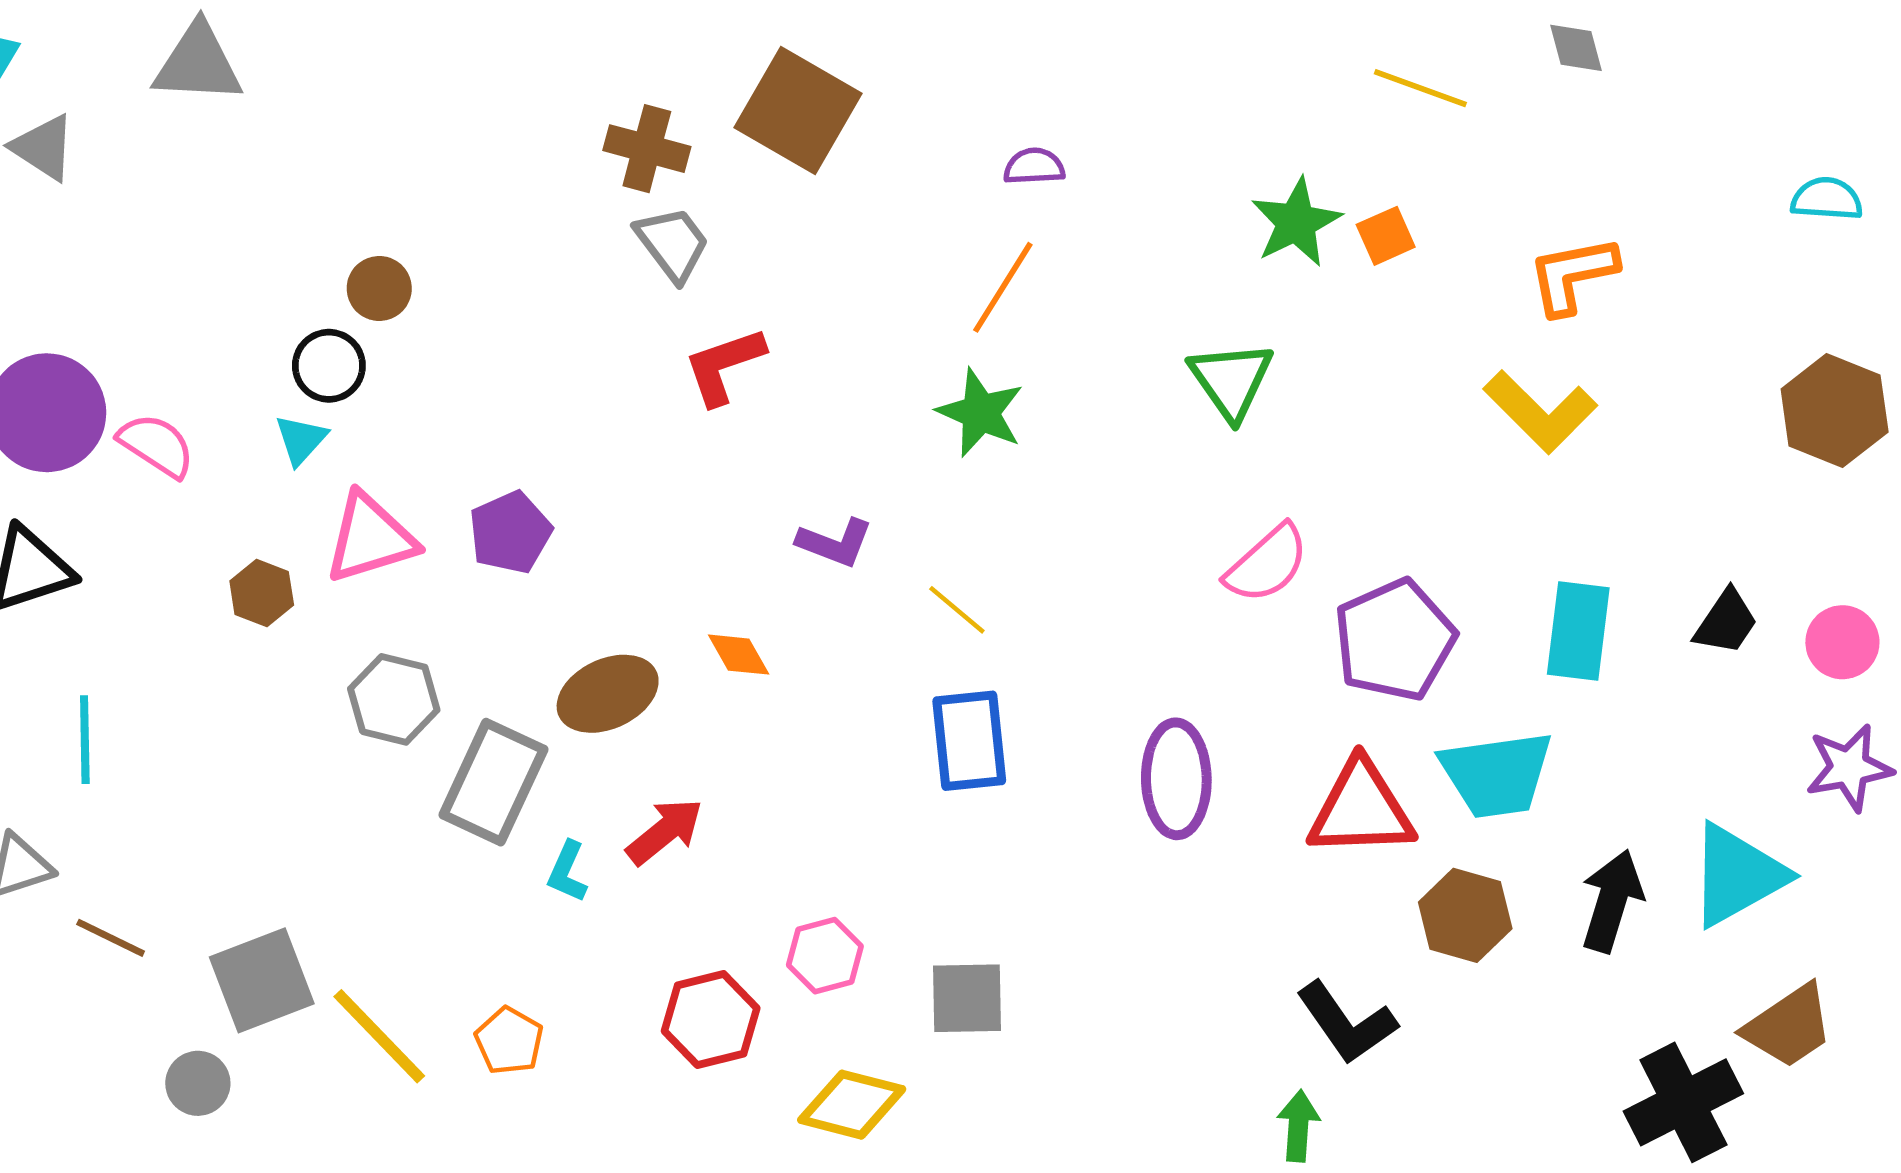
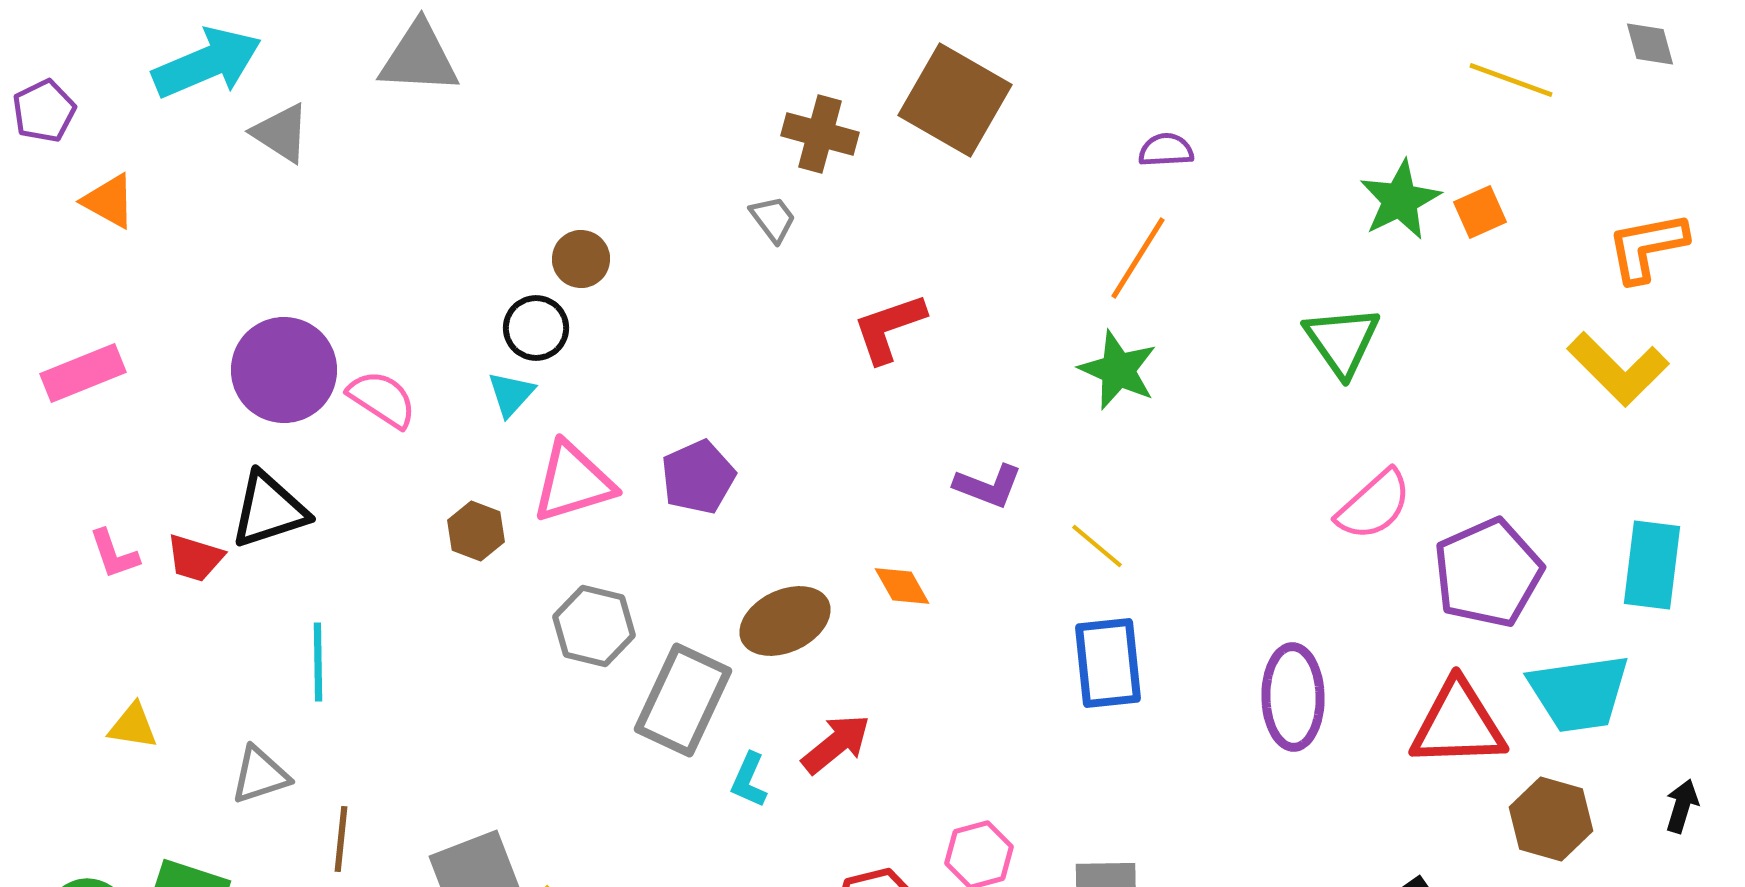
gray trapezoid: (673, 244) -> (773, 219), moved, size x0.7
black arrow: (1612, 901) -> (1682, 806), size x0.6
brown line: (111, 938) -> (341, 839), turned 70

